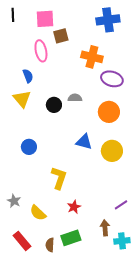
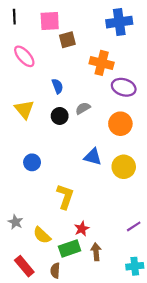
pink ellipse: (41, 51) -> (24, 56), moved, turned -30
blue semicircle: (28, 76) -> (57, 86), moved
gray semicircle: (75, 98) -> (83, 108), turned -32
brown arrow: (105, 228) -> (96, 252), moved
green rectangle: (71, 238) -> (70, 248), moved

